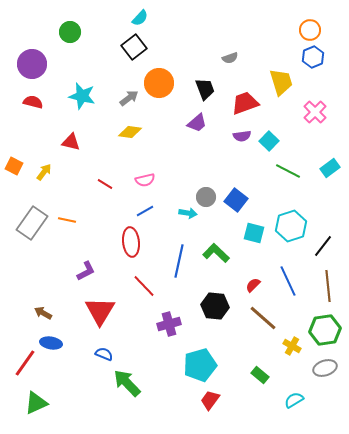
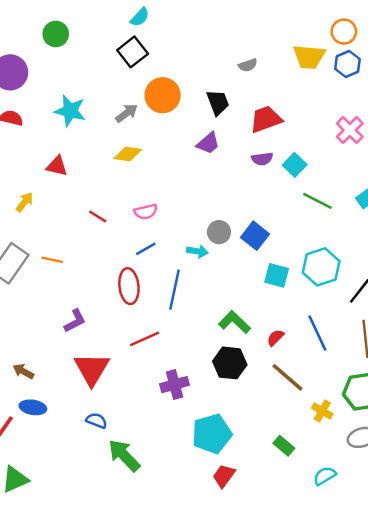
yellow trapezoid: (281, 82) -> (309, 57), moved, turned 112
green L-shape: (216, 253) -> (235, 322), moved
blue line: (179, 261) -> (175, 290), moved
red line: (144, 286) -> (145, 339), turned -70

